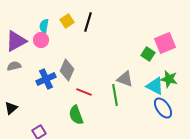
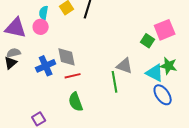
purple triangle: (16, 41) -> (16, 28), turned 40
gray diamond: (67, 70) -> (67, 57), turned -35
red line: (84, 92) -> (73, 76), moved, turned -35
black triangle: (11, 108) -> (11, 63), moved

